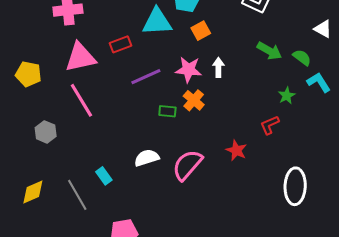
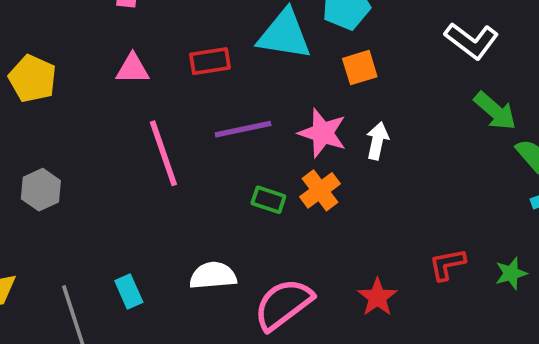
green arrow: (269, 51) -> (495, 111), moved
pink triangle: (80, 57) -> (133, 69), size x0.6
green star: (287, 96) -> (511, 273), moved
pink line: (81, 100) -> (163, 153), moved

